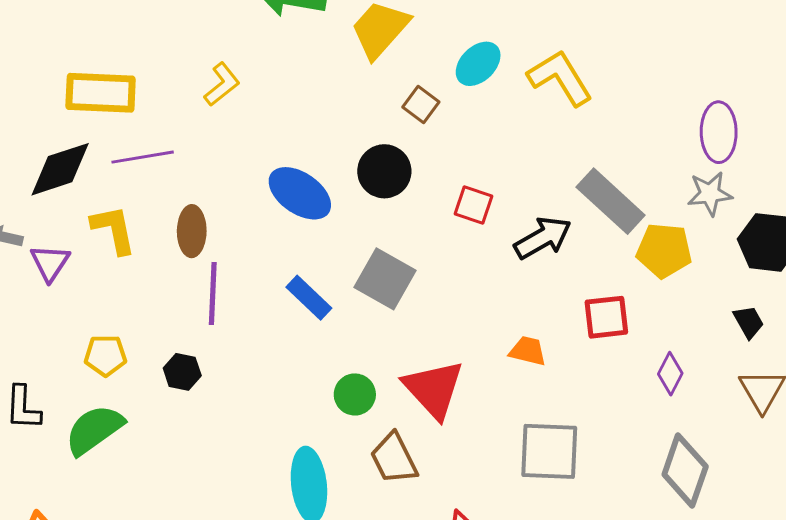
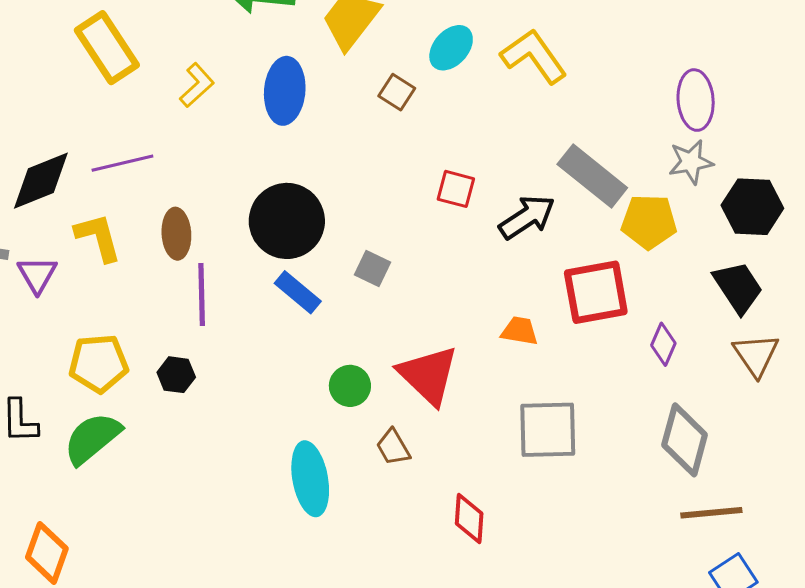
yellow rectangle: (101, 93) -> (107, 48), moved, turned 58
black circle: (384, 171) -> (287, 221), moved, size x1.4
blue ellipse: (300, 193) -> (285, 91), moved, turned 64
gray square: (385, 279) -> (372, 269), size x0.6
red square: (606, 317) -> (596, 292), size x1.4
black trapezoid: (749, 322) -> (738, 287), size x1.6
yellow pentagon: (105, 355) -> (99, 363), size x1.4
brown trapezoid: (394, 459) -> (393, 447), size x0.7

